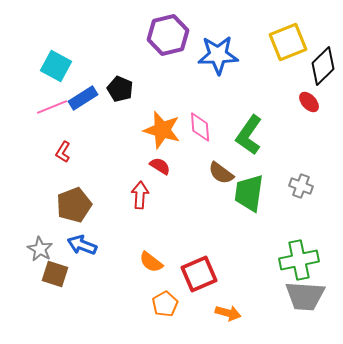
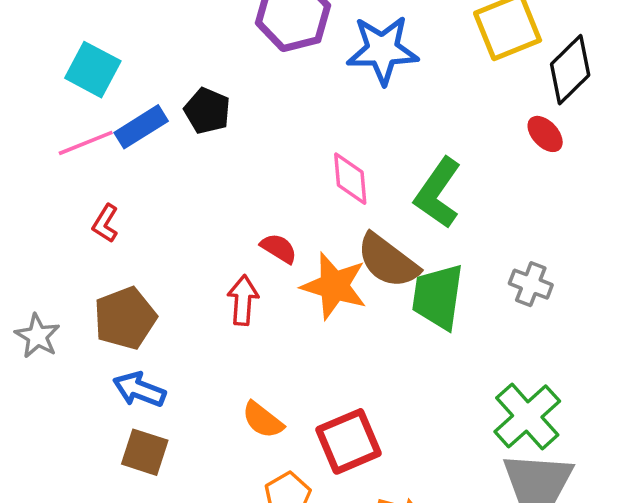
orange star: (162, 130) -> (334, 286), moved
brown semicircle: (221, 173) -> (388, 261), size x1.4
gray star: (40, 249) -> (37, 336), moved
green cross: (299, 260) -> (527, 416), turned -30
brown square: (55, 274) -> (145, 452), moved

